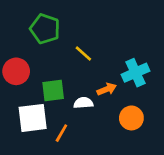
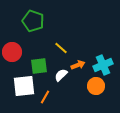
yellow line: (83, 53) -> (61, 48), moved
cyan cross: (136, 73) -> (103, 65), moved
white semicircle: (83, 103) -> (61, 75), turned -40

